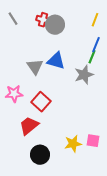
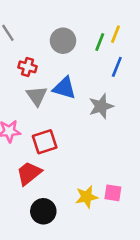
red cross: (43, 20) -> (28, 67), moved
green line: (92, 57) -> (100, 42), moved
red square: (41, 102) -> (45, 142), turned 30

